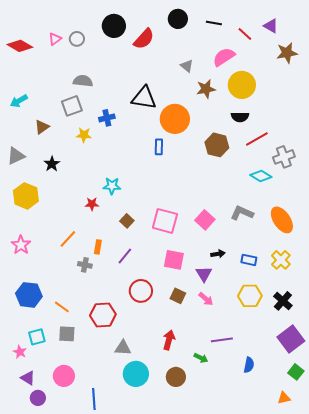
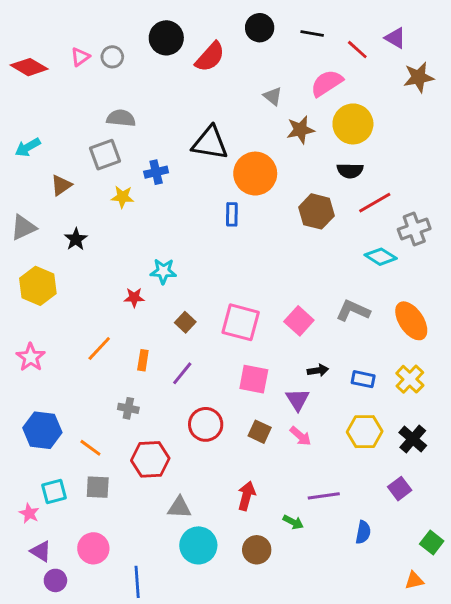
gray cross: (85, 265) -> (128, 408), moved
purple square: (291, 339) -> (400, 489), moved, size x0.6

